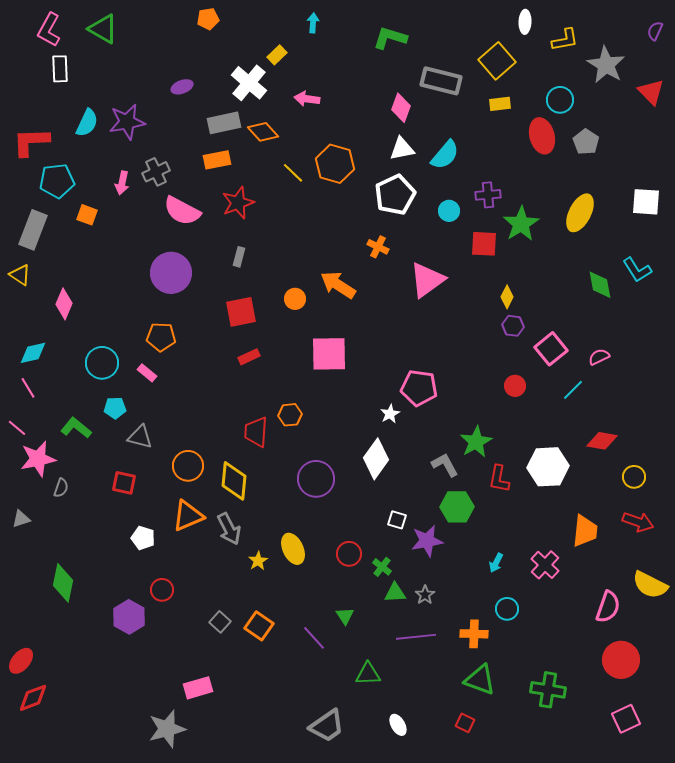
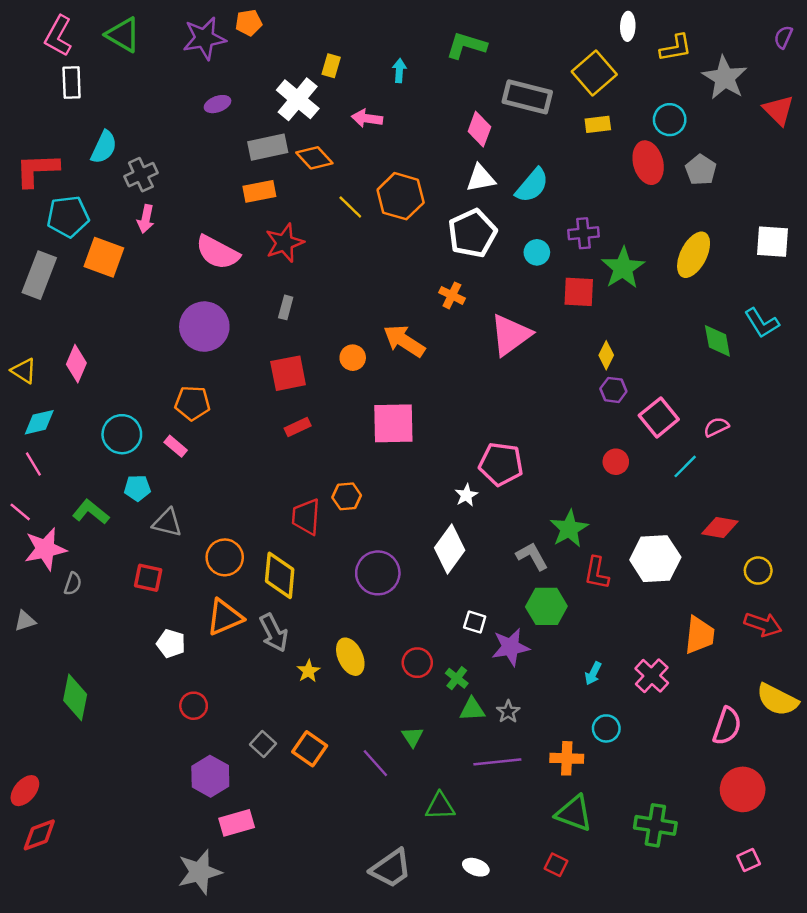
cyan arrow: (313, 23) -> (399, 71), moved
yellow rectangle: (277, 55) -> (331, 66), turned -30
purple star: (127, 122) -> (204, 38), moved
gray cross: (156, 172) -> (141, 175), moved
orange square: (87, 215) -> (104, 257), size x1.6
yellow triangle: (20, 275) -> (24, 371), moved
purple hexagon: (129, 617) -> (210, 776), moved
pink square: (626, 719) -> (749, 860), size x0.7
white ellipse: (398, 725) -> (476, 867), turned -40

